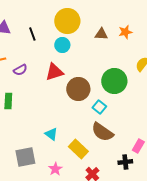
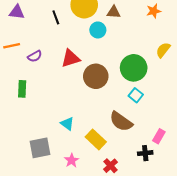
orange star: (125, 32) -> (154, 11), moved
black line: (32, 34) -> (56, 17), moved
brown triangle: (101, 34) -> (114, 12), moved
cyan circle: (62, 45) -> (98, 30), moved
cyan square: (99, 107) -> (136, 95), moved

